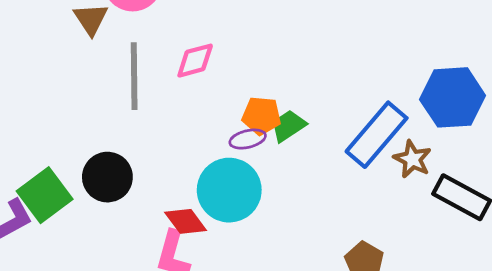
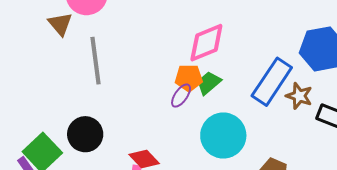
pink diamond: (195, 61) -> (206, 43), moved, size x1.4
purple ellipse: (248, 139) -> (181, 96), turned -35
cyan circle: (229, 190) -> (223, 136), moved

